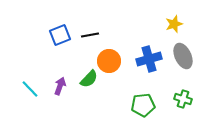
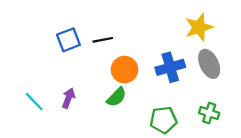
yellow star: (174, 24) -> (199, 27), size x1.4
green semicircle: (89, 79) -> (116, 97), moved

